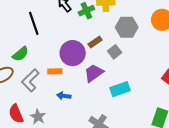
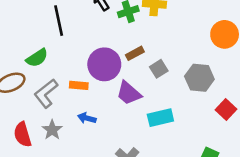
gray hexagon: (127, 27) -> (199, 78), moved
purple trapezoid: (94, 73) -> (129, 93), turned -110
gray star: (38, 117) -> (52, 130), moved

